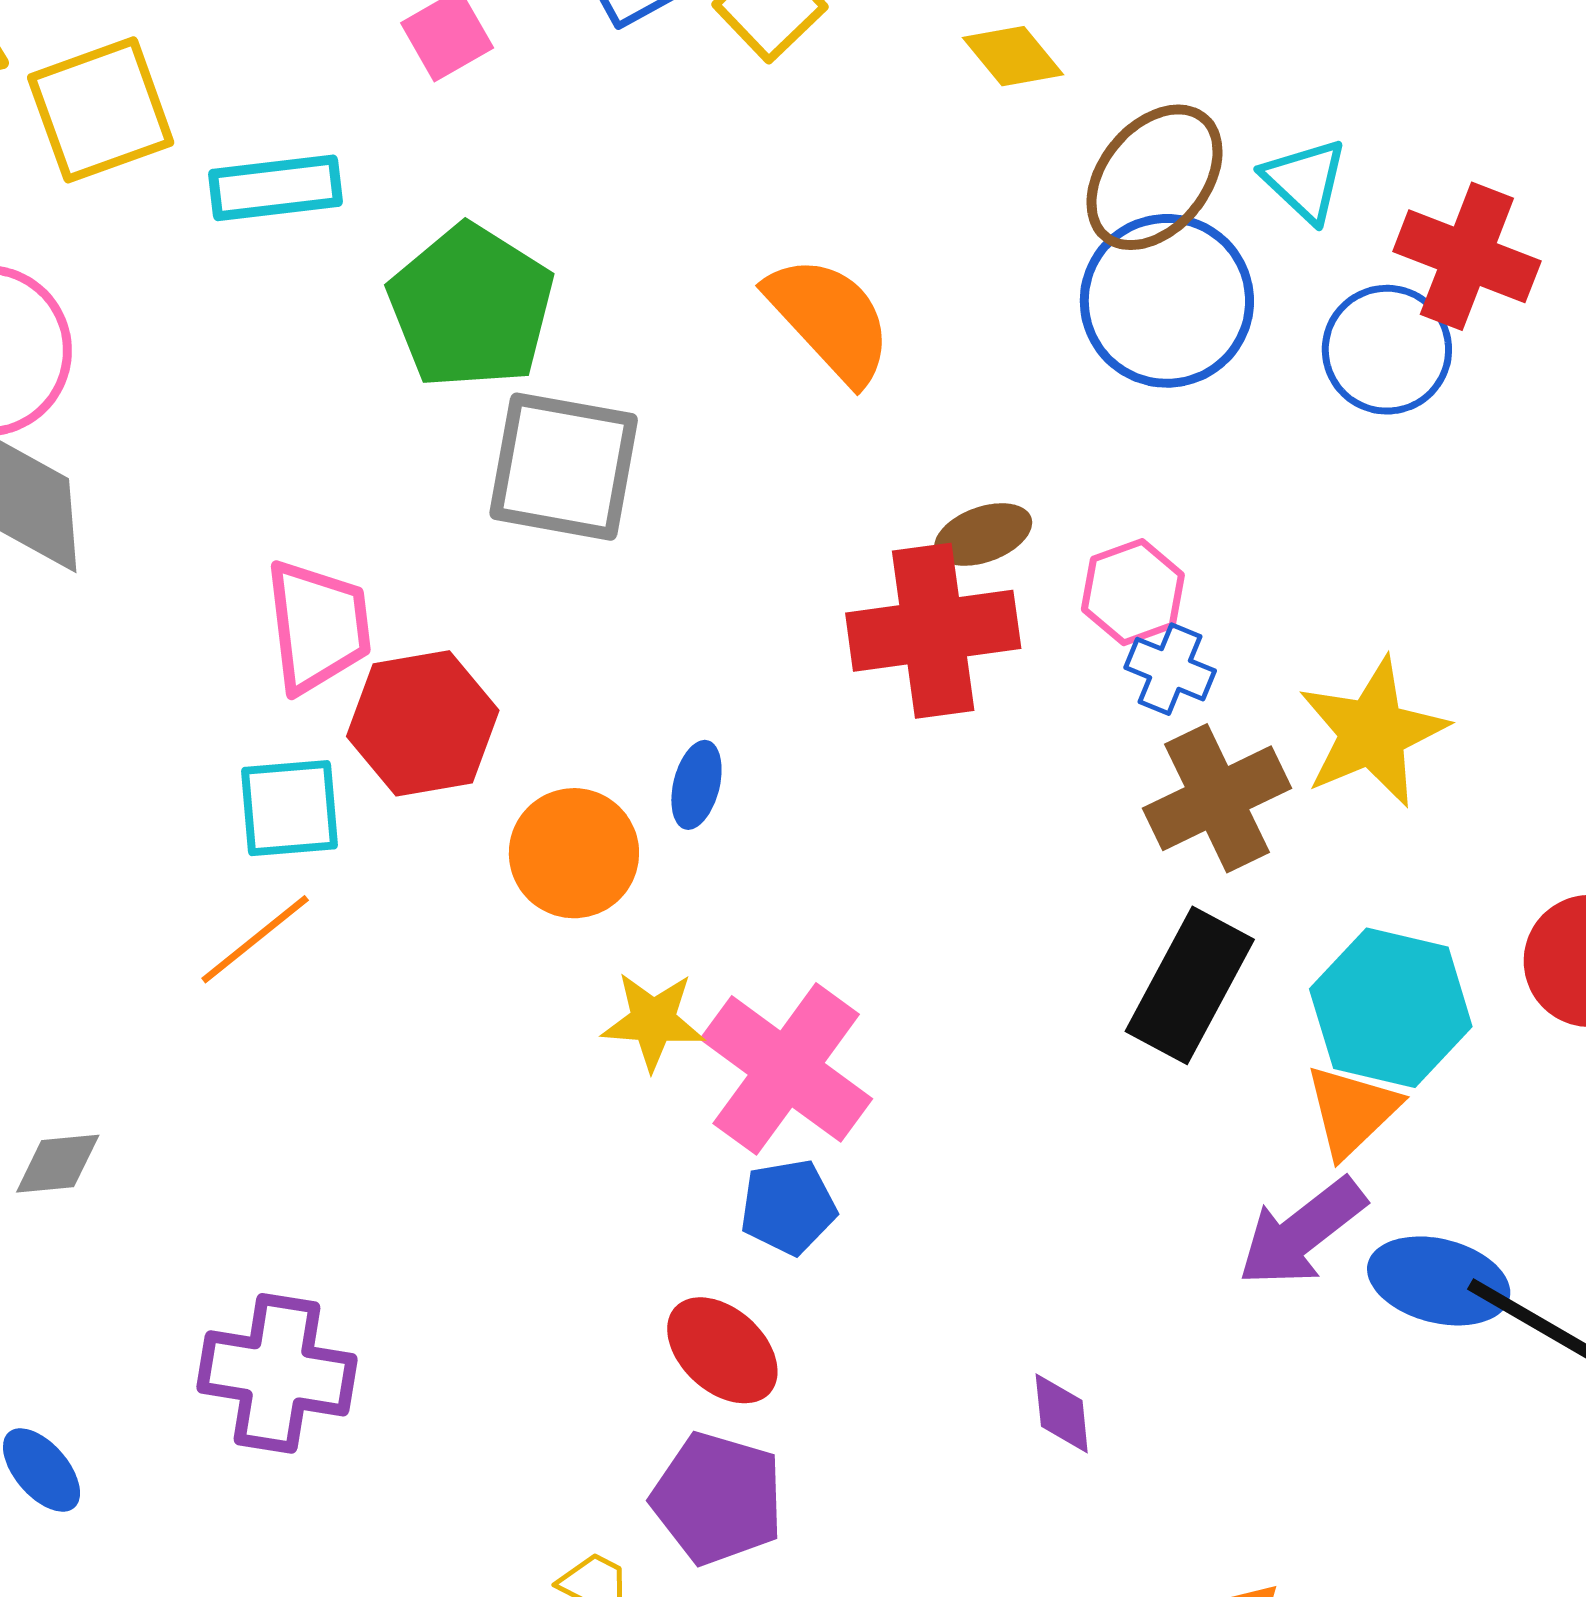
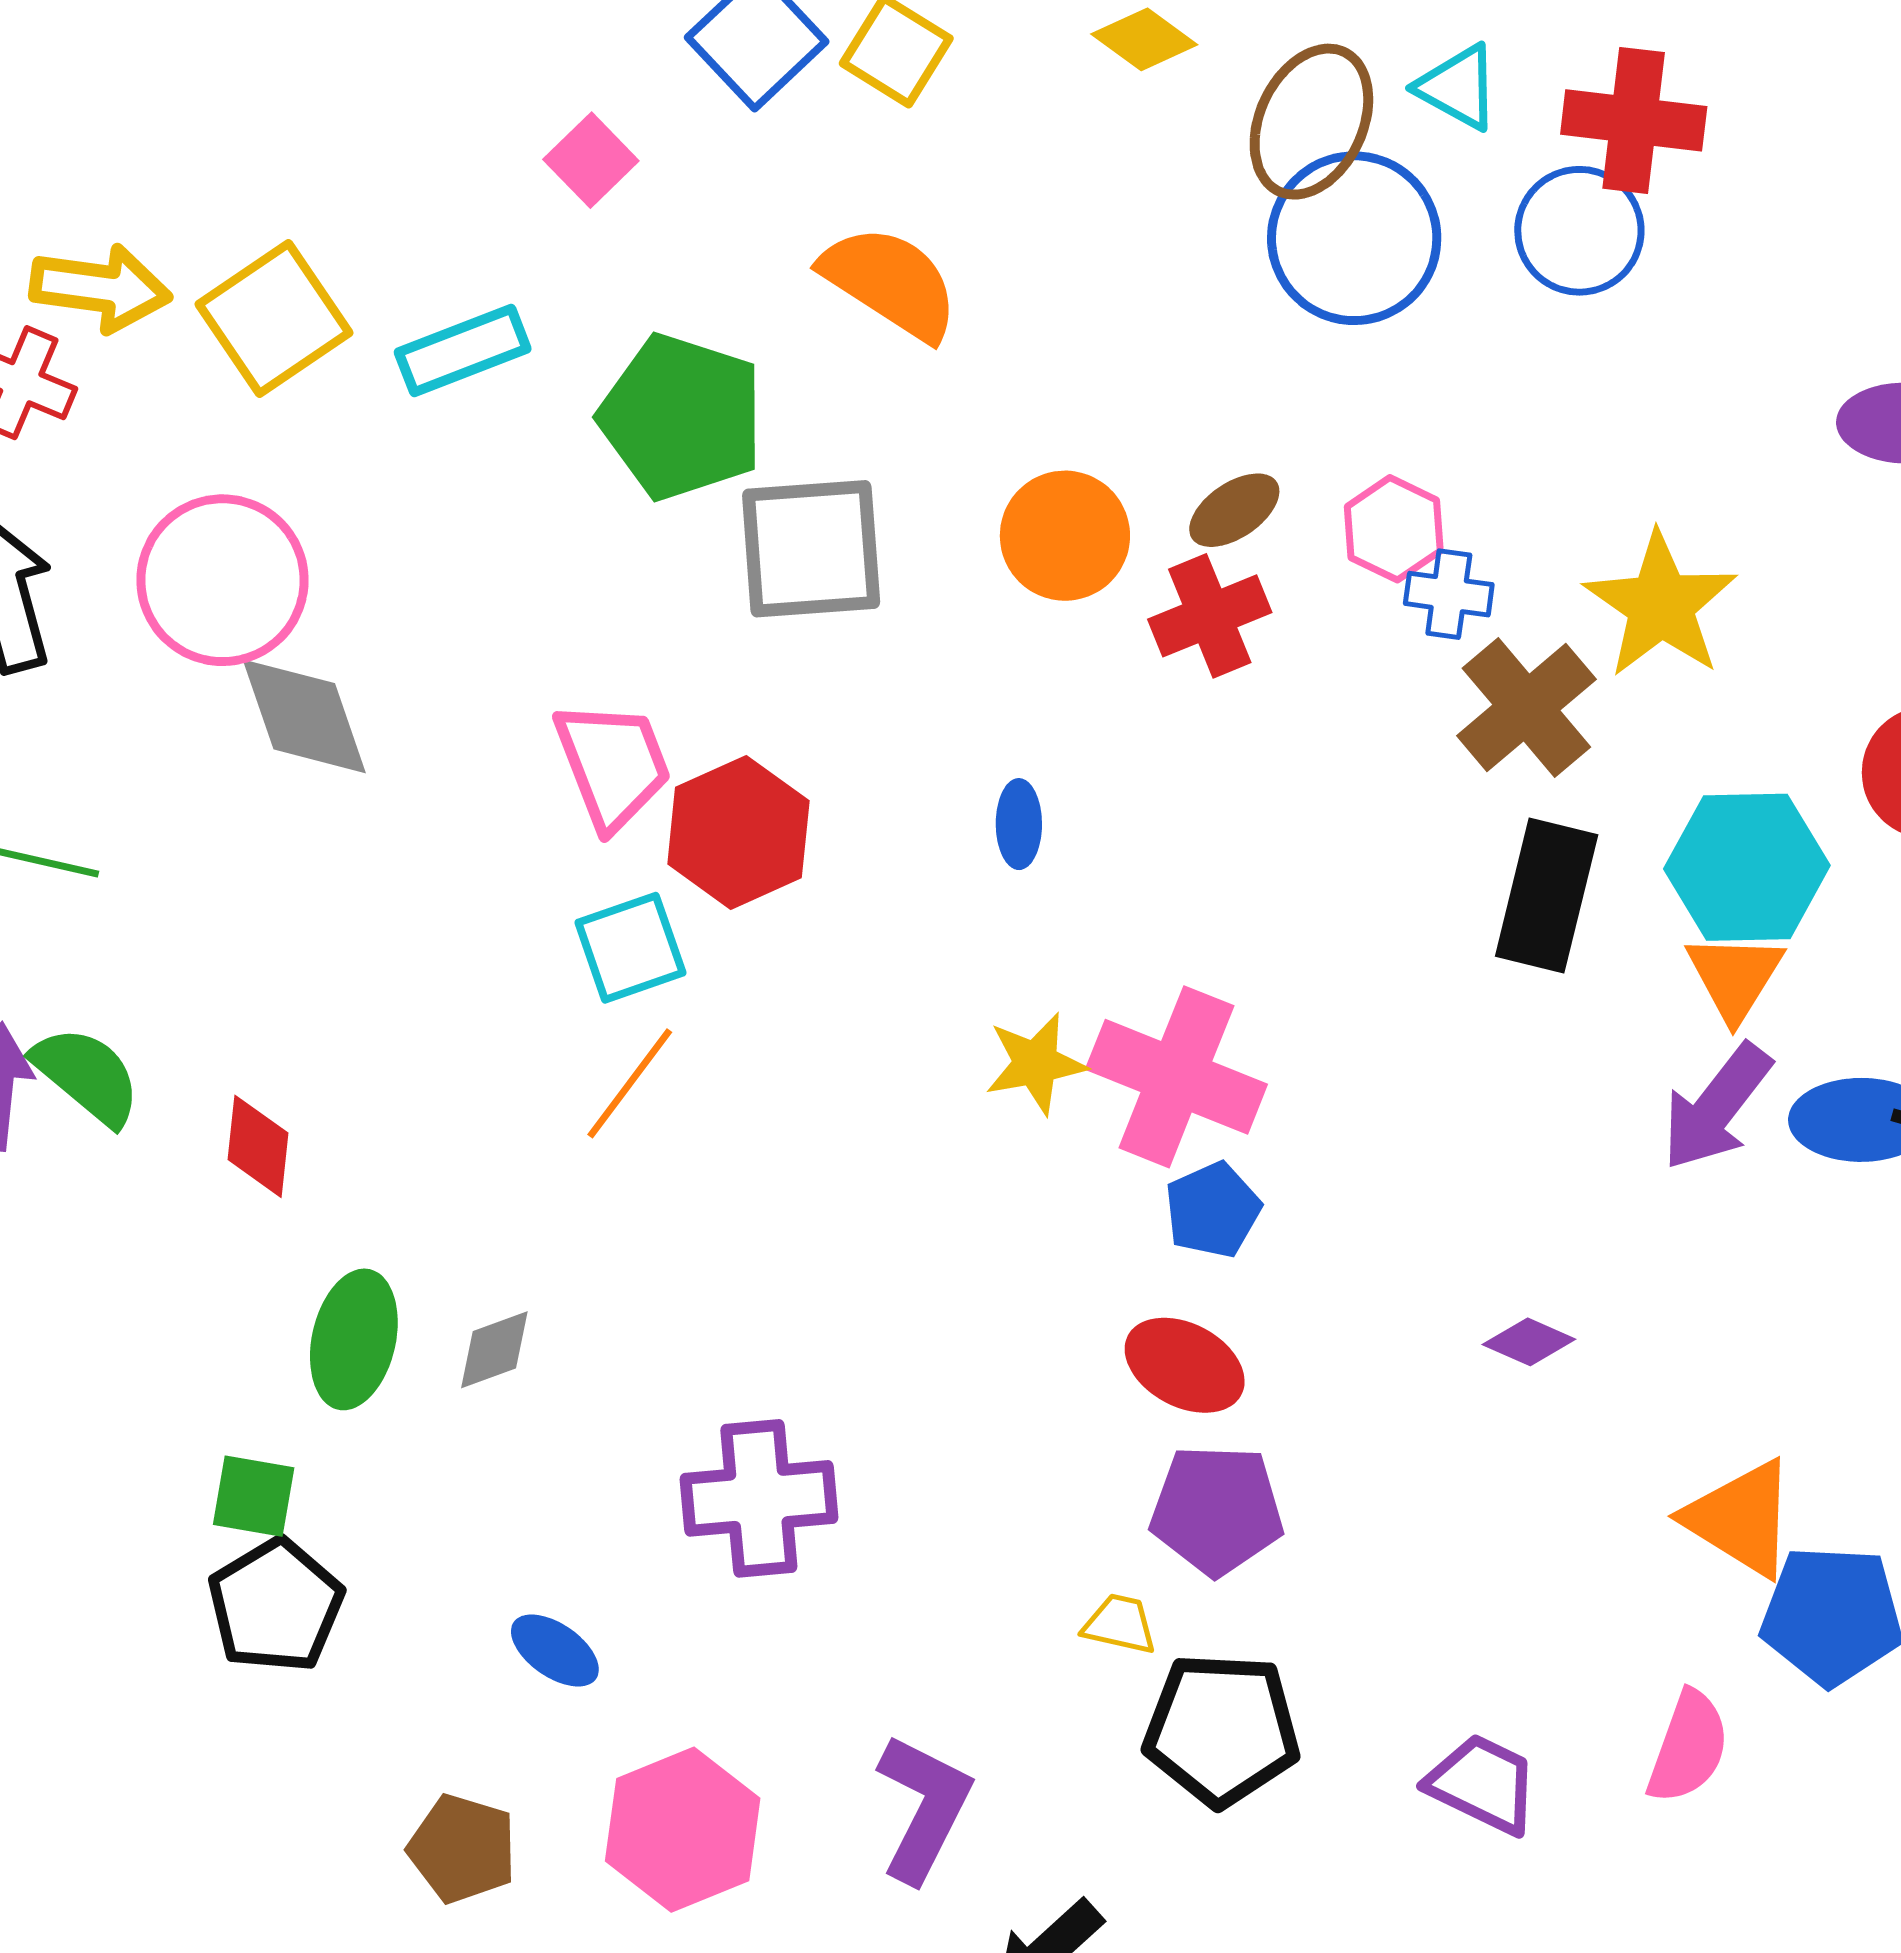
orange semicircle: (830, 319) -> (890, 282), moved
red cross: (933, 631) -> (1210, 616), size x0.7
orange circle: (574, 853) -> (1065, 536), moved
purple diamond: (1062, 1413) -> (1529, 1342), turned -46

